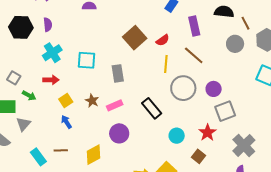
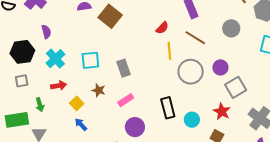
black hexagon: (21, 27) -> (22, 52), moved
brown square: (135, 38) -> (110, 16), moved
gray circle: (235, 44) -> (231, 28), moved
gray square: (14, 78) -> (22, 81), moved, turned -32
green arrow: (29, 96) -> (40, 105), turned 56
brown star: (92, 101) -> (99, 90), moved
black rectangle: (152, 108) -> (168, 108), moved, turned 35

